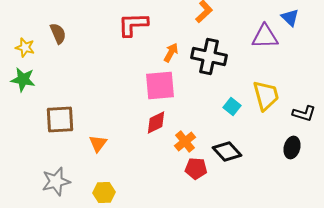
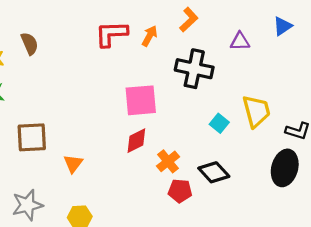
blue triangle: (290, 18) -> (283, 26), turned 42
purple triangle: (265, 36) -> (240, 41), moved, size x0.7
orange arrow: (171, 52) -> (149, 36), moved
black ellipse: (292, 148) -> (285, 168), size x1.5

